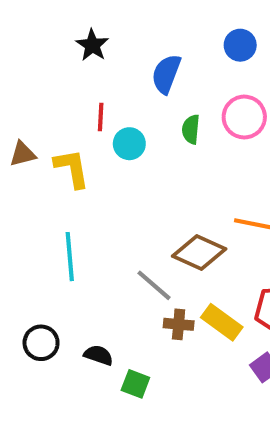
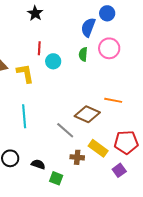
blue semicircle: (166, 74) -> (88, 27), moved
brown cross: (179, 324) -> (77, 157), moved

